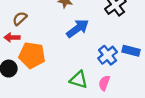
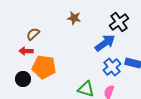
blue arrow: (78, 29) -> (105, 43), moved

